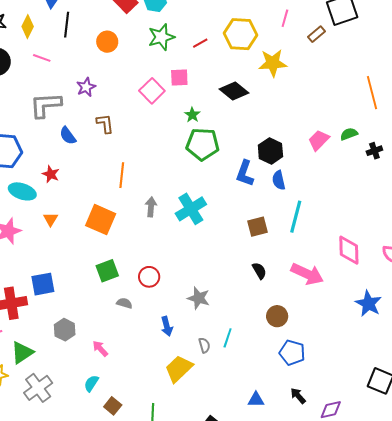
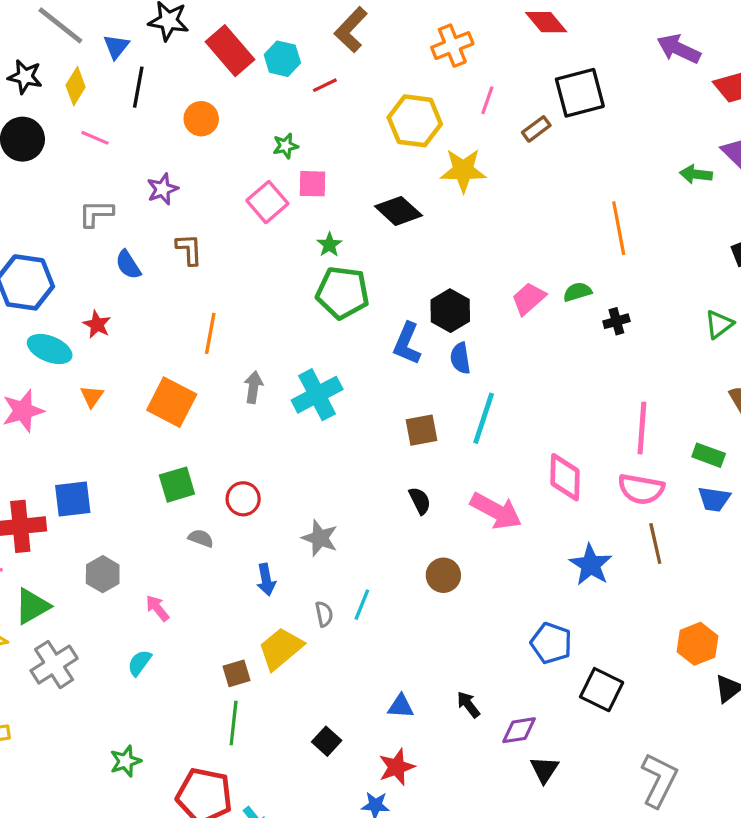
green star: (161, 37) -> (285, 146), moved, size x0.6
red line: (200, 43) -> (325, 85), moved
gray L-shape: (46, 105) -> (96, 213), size x0.7
blue pentagon: (292, 353) -> (551, 643), moved
brown square: (113, 406) -> (237, 673), moved, turned 30

